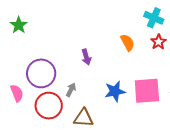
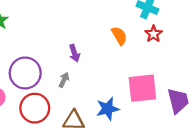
gray arrow: (71, 90) -> (64, 80), moved
blue star: (115, 91) -> (108, 109), moved

